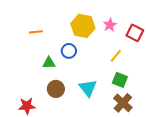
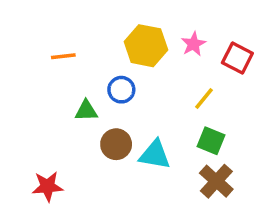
cyan triangle: (88, 88) -> (155, 155), turned -42
brown circle: (56, 89) -> (116, 144), moved

